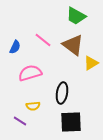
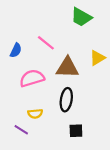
brown triangle: (73, 45) -> (67, 67), moved, turned -35
yellow triangle: (91, 63) -> (97, 58), moved
black square: (71, 122) -> (76, 131), size x0.6

